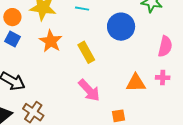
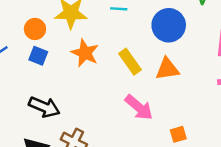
orange triangle: (136, 83) -> (167, 69), moved

